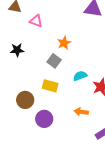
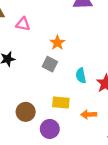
cyan semicircle: (80, 76) -> (81, 76), turned -72
yellow rectangle: (50, 86) -> (61, 102), moved

